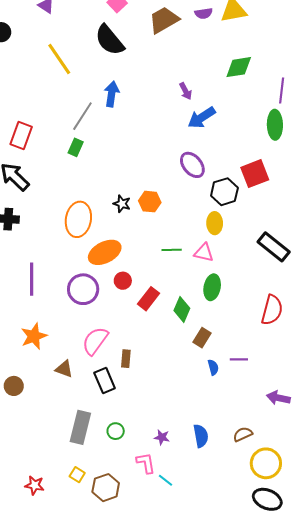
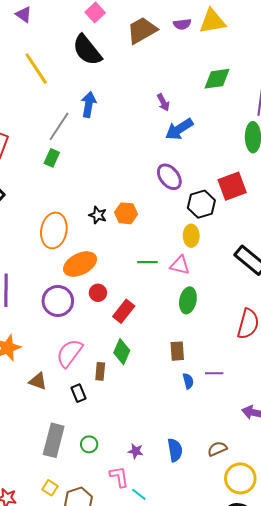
green diamond: (182, 309) -> (122, 352), moved
brown rectangle: (202, 338) -> (177, 351), turned -36
black rectangle: (105, 380) -> (79, 393), size x0.7

